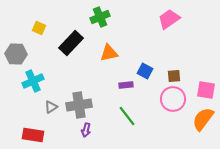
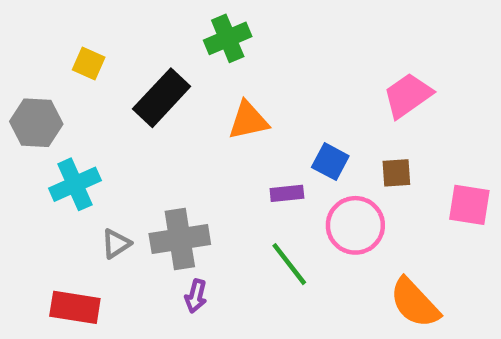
pink trapezoid: (169, 19) -> (408, 95), moved
pink circle: (173, 99) -> (355, 225), moved
orange semicircle: (203, 119) -> (415, 303), moved, turned -80

